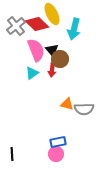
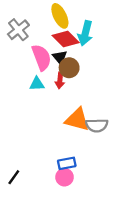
red diamond: (37, 24) -> (66, 39), moved
cyan triangle: (32, 73) -> (37, 84), turned 32
orange triangle: (67, 104) -> (77, 120), size x1.6
black line: (12, 154) -> (14, 177), turned 40

